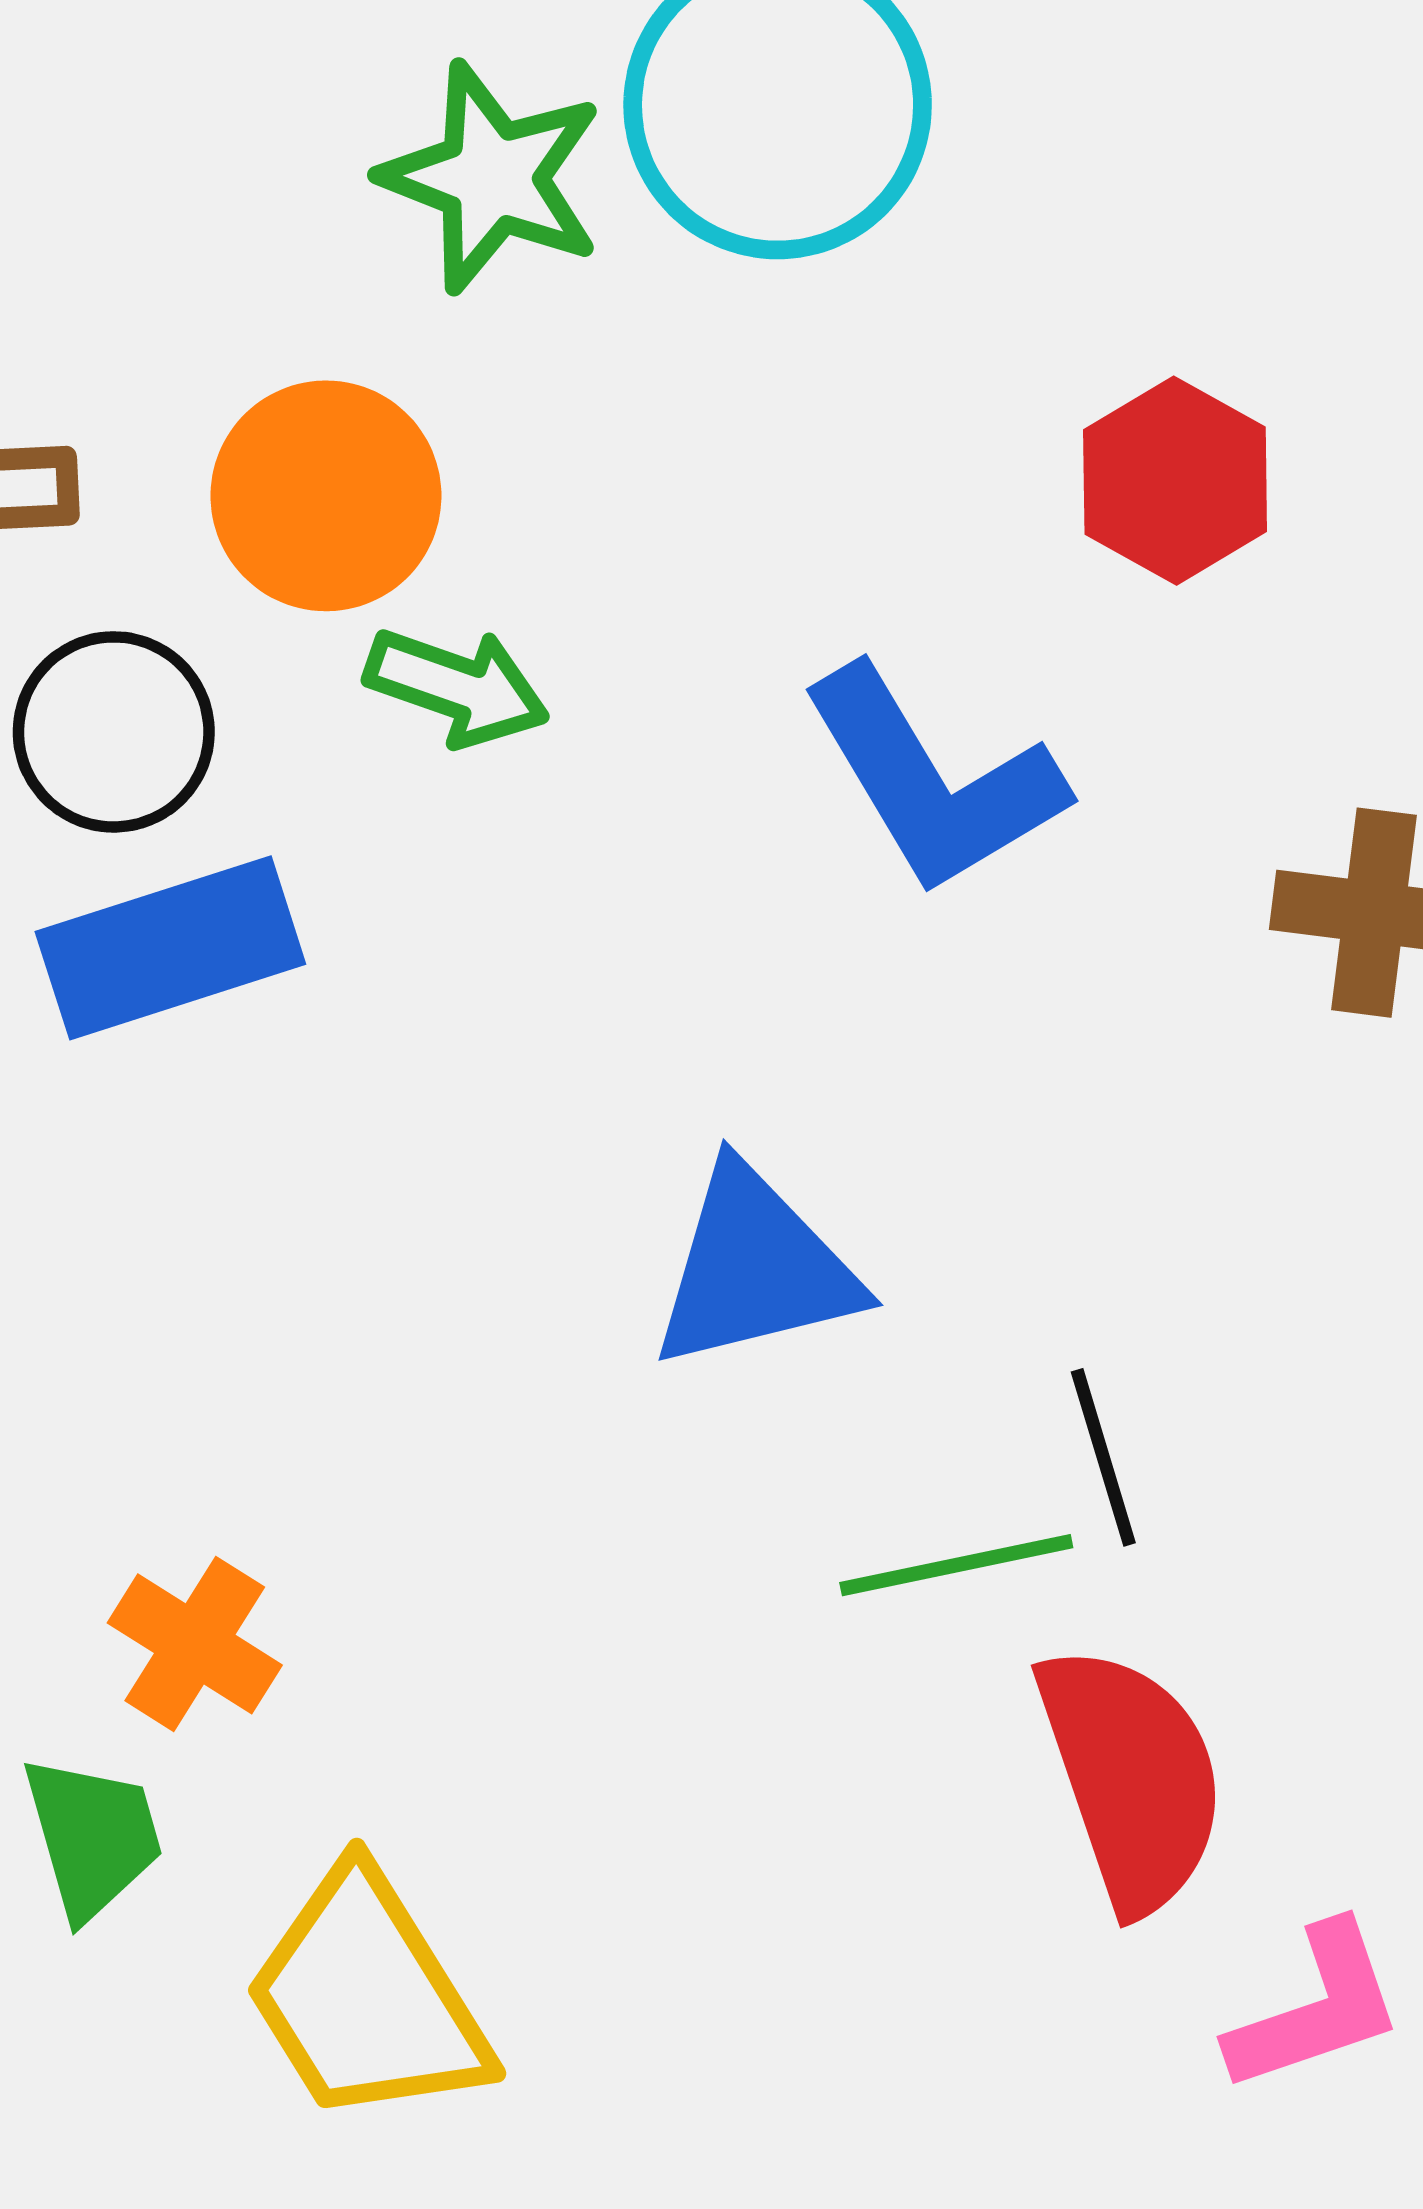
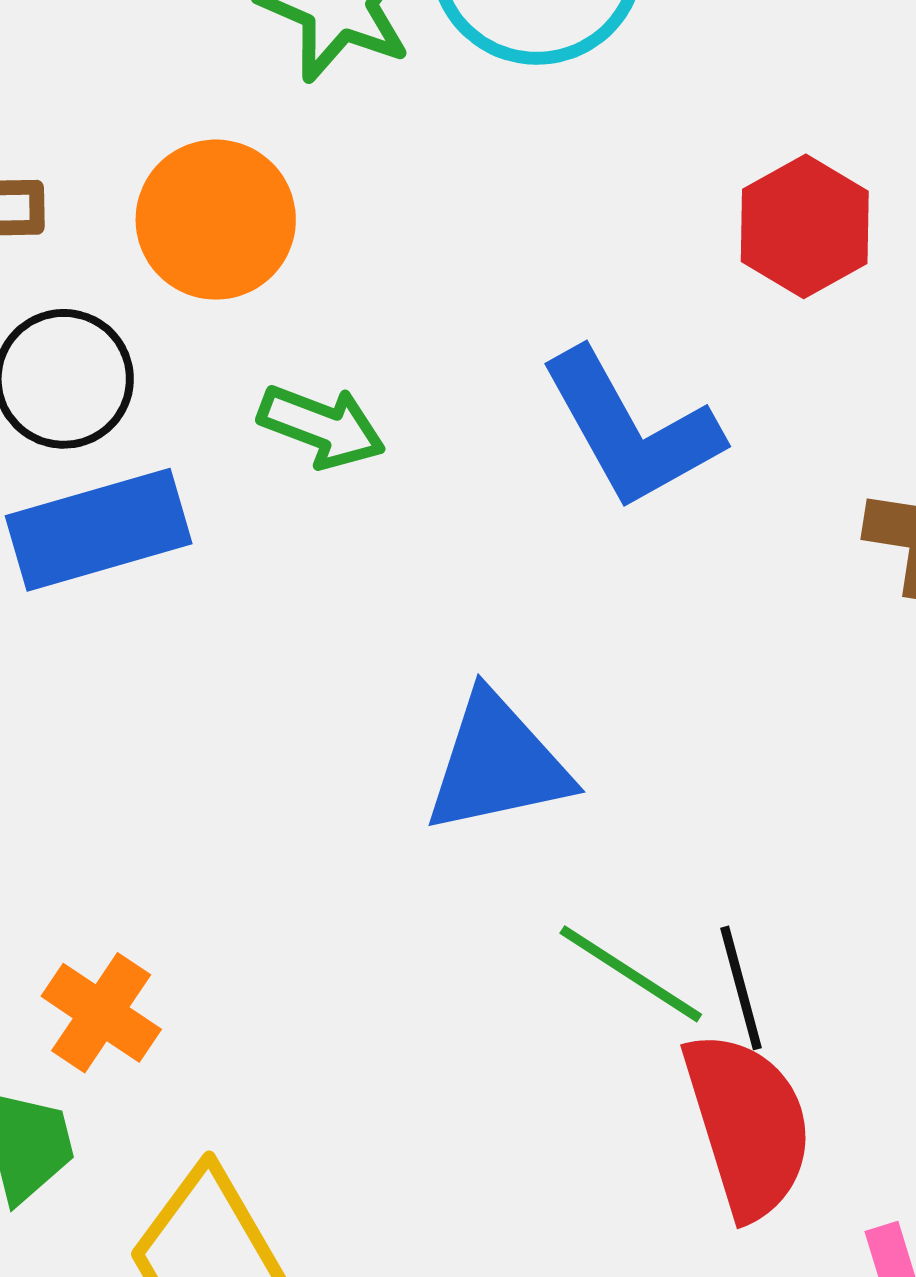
green arrow: (457, 687) -> (322, 427), moved
black line: (1103, 1457) -> (741, 988), moved
green line: (956, 1565) -> (631, 974), turned 43

